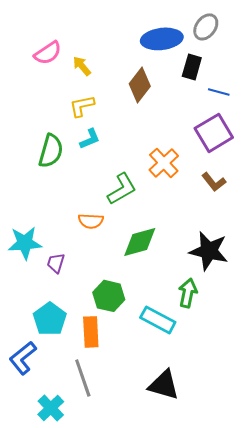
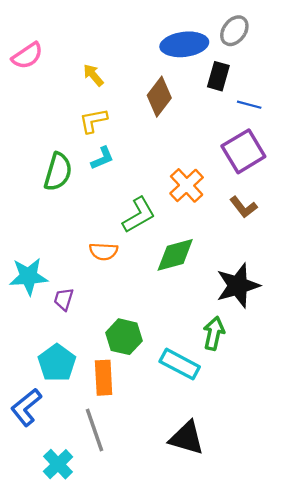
pink semicircle: (48, 53) -> (27, 56), moved
green diamond: (140, 242) -> (175, 255), moved
black star: (209, 251) -> (238, 286), turned -30

